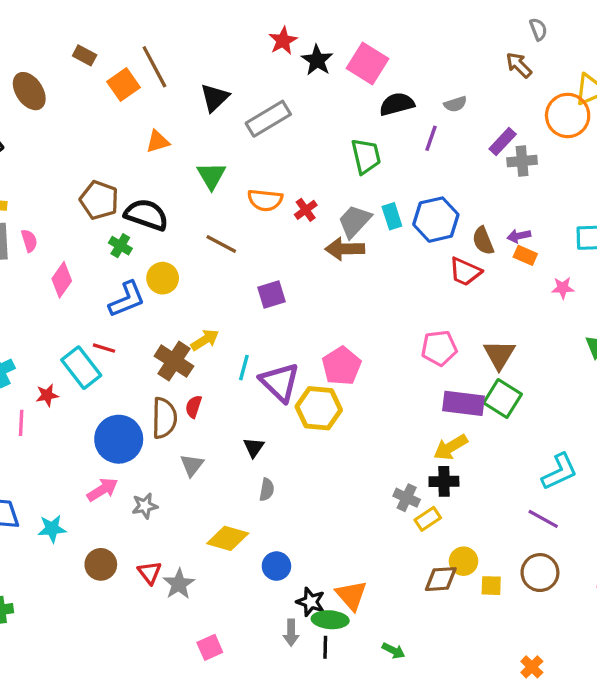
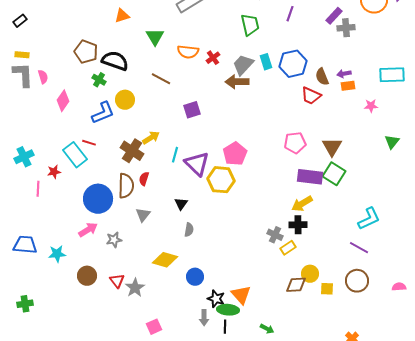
orange rectangle: (525, 255) -> (348, 86), turned -32

